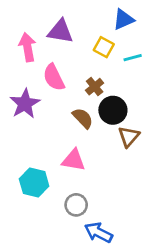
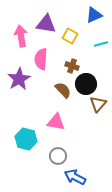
yellow square: (104, 47) -> (70, 36), moved
pink semicircle: (54, 77) -> (41, 59), turned 30
brown cross: (95, 87) -> (72, 66), turned -32

